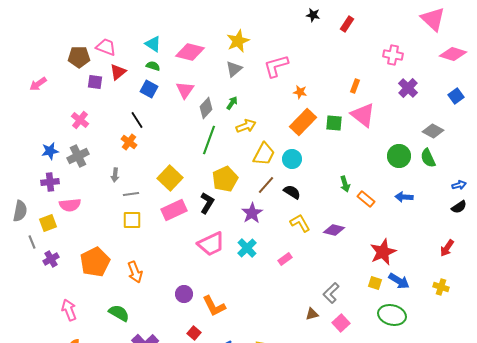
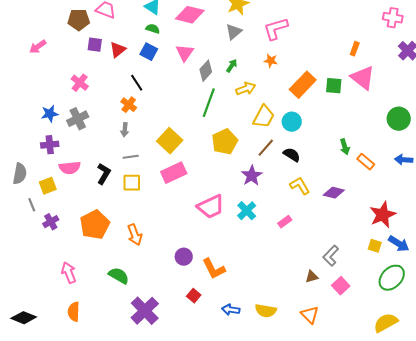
red triangle: (118, 72) -> (118, 50), moved
orange star: (300, 92) -> (271, 61), moved
gray arrow: (115, 175) -> (125, 130), moved
black L-shape: (207, 203) -> (104, 174), moved
green ellipse: (392, 315) -> (392, 278), turned -60

